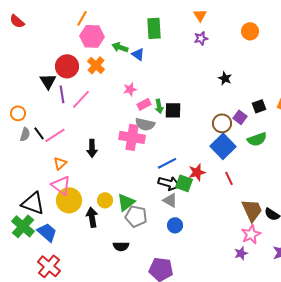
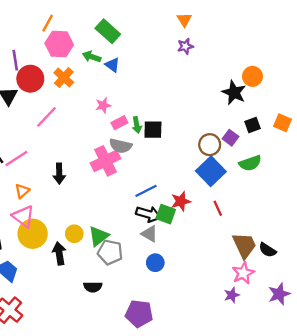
green rectangle: (154, 28) -> (108, 31), moved, turned -45
orange circle: (250, 31) -> (252, 76), moved
black star: (225, 78) -> (234, 93), moved, size x1.5
purple line: (62, 94) -> (15, 60), moved
pink cross: (132, 137) -> (106, 161), turned -35

